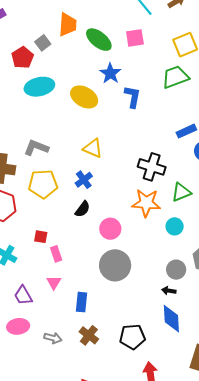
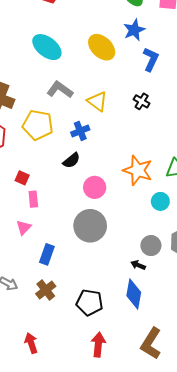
cyan ellipse: (39, 87) -> (47, 47), moved, turned 36
gray L-shape: (36, 148) -> (60, 90), moved
black cross: (152, 167) -> (142, 101), moved, size x0.6

